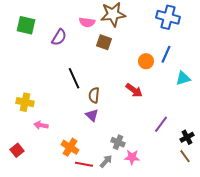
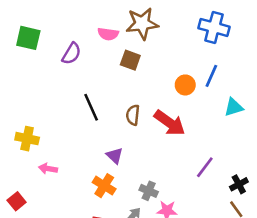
red arrow: (134, 90) -> (170, 123), size x1.4
brown semicircle: (94, 95) -> (133, 115), moved
orange cross: (70, 147) -> (104, 186), moved

